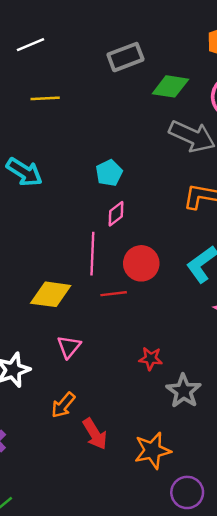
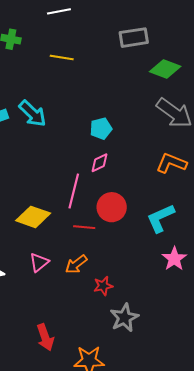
red star: (151, 359) -> (103, 286), turned -30
orange arrow: (63, 405) -> (76, 264), moved

